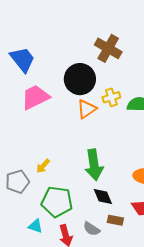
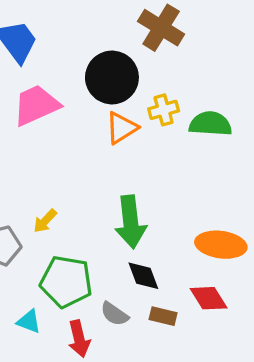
gray semicircle: (92, 229) -> (115, 314), moved

